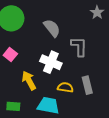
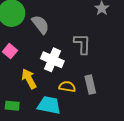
gray semicircle: (52, 28) -> (40, 25), moved

